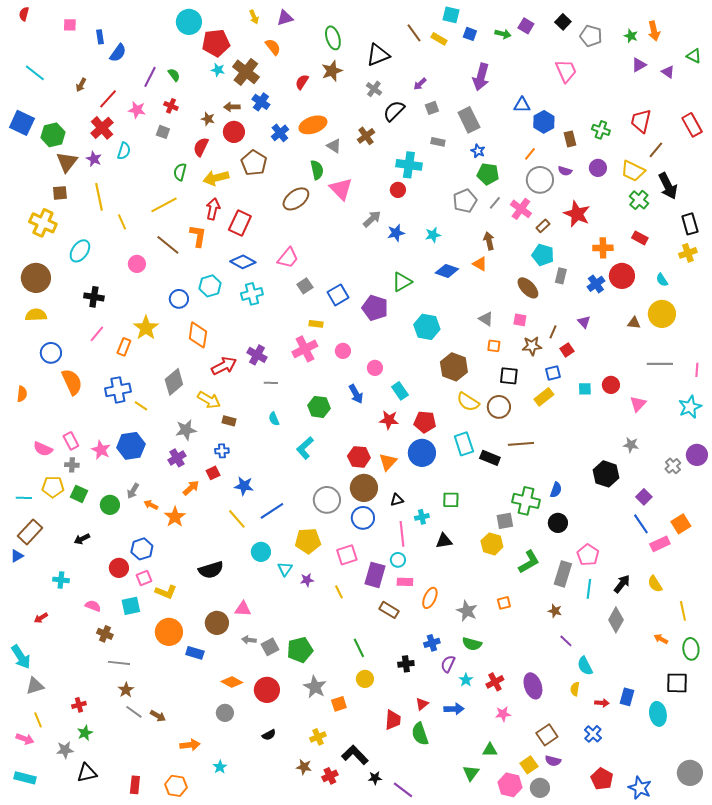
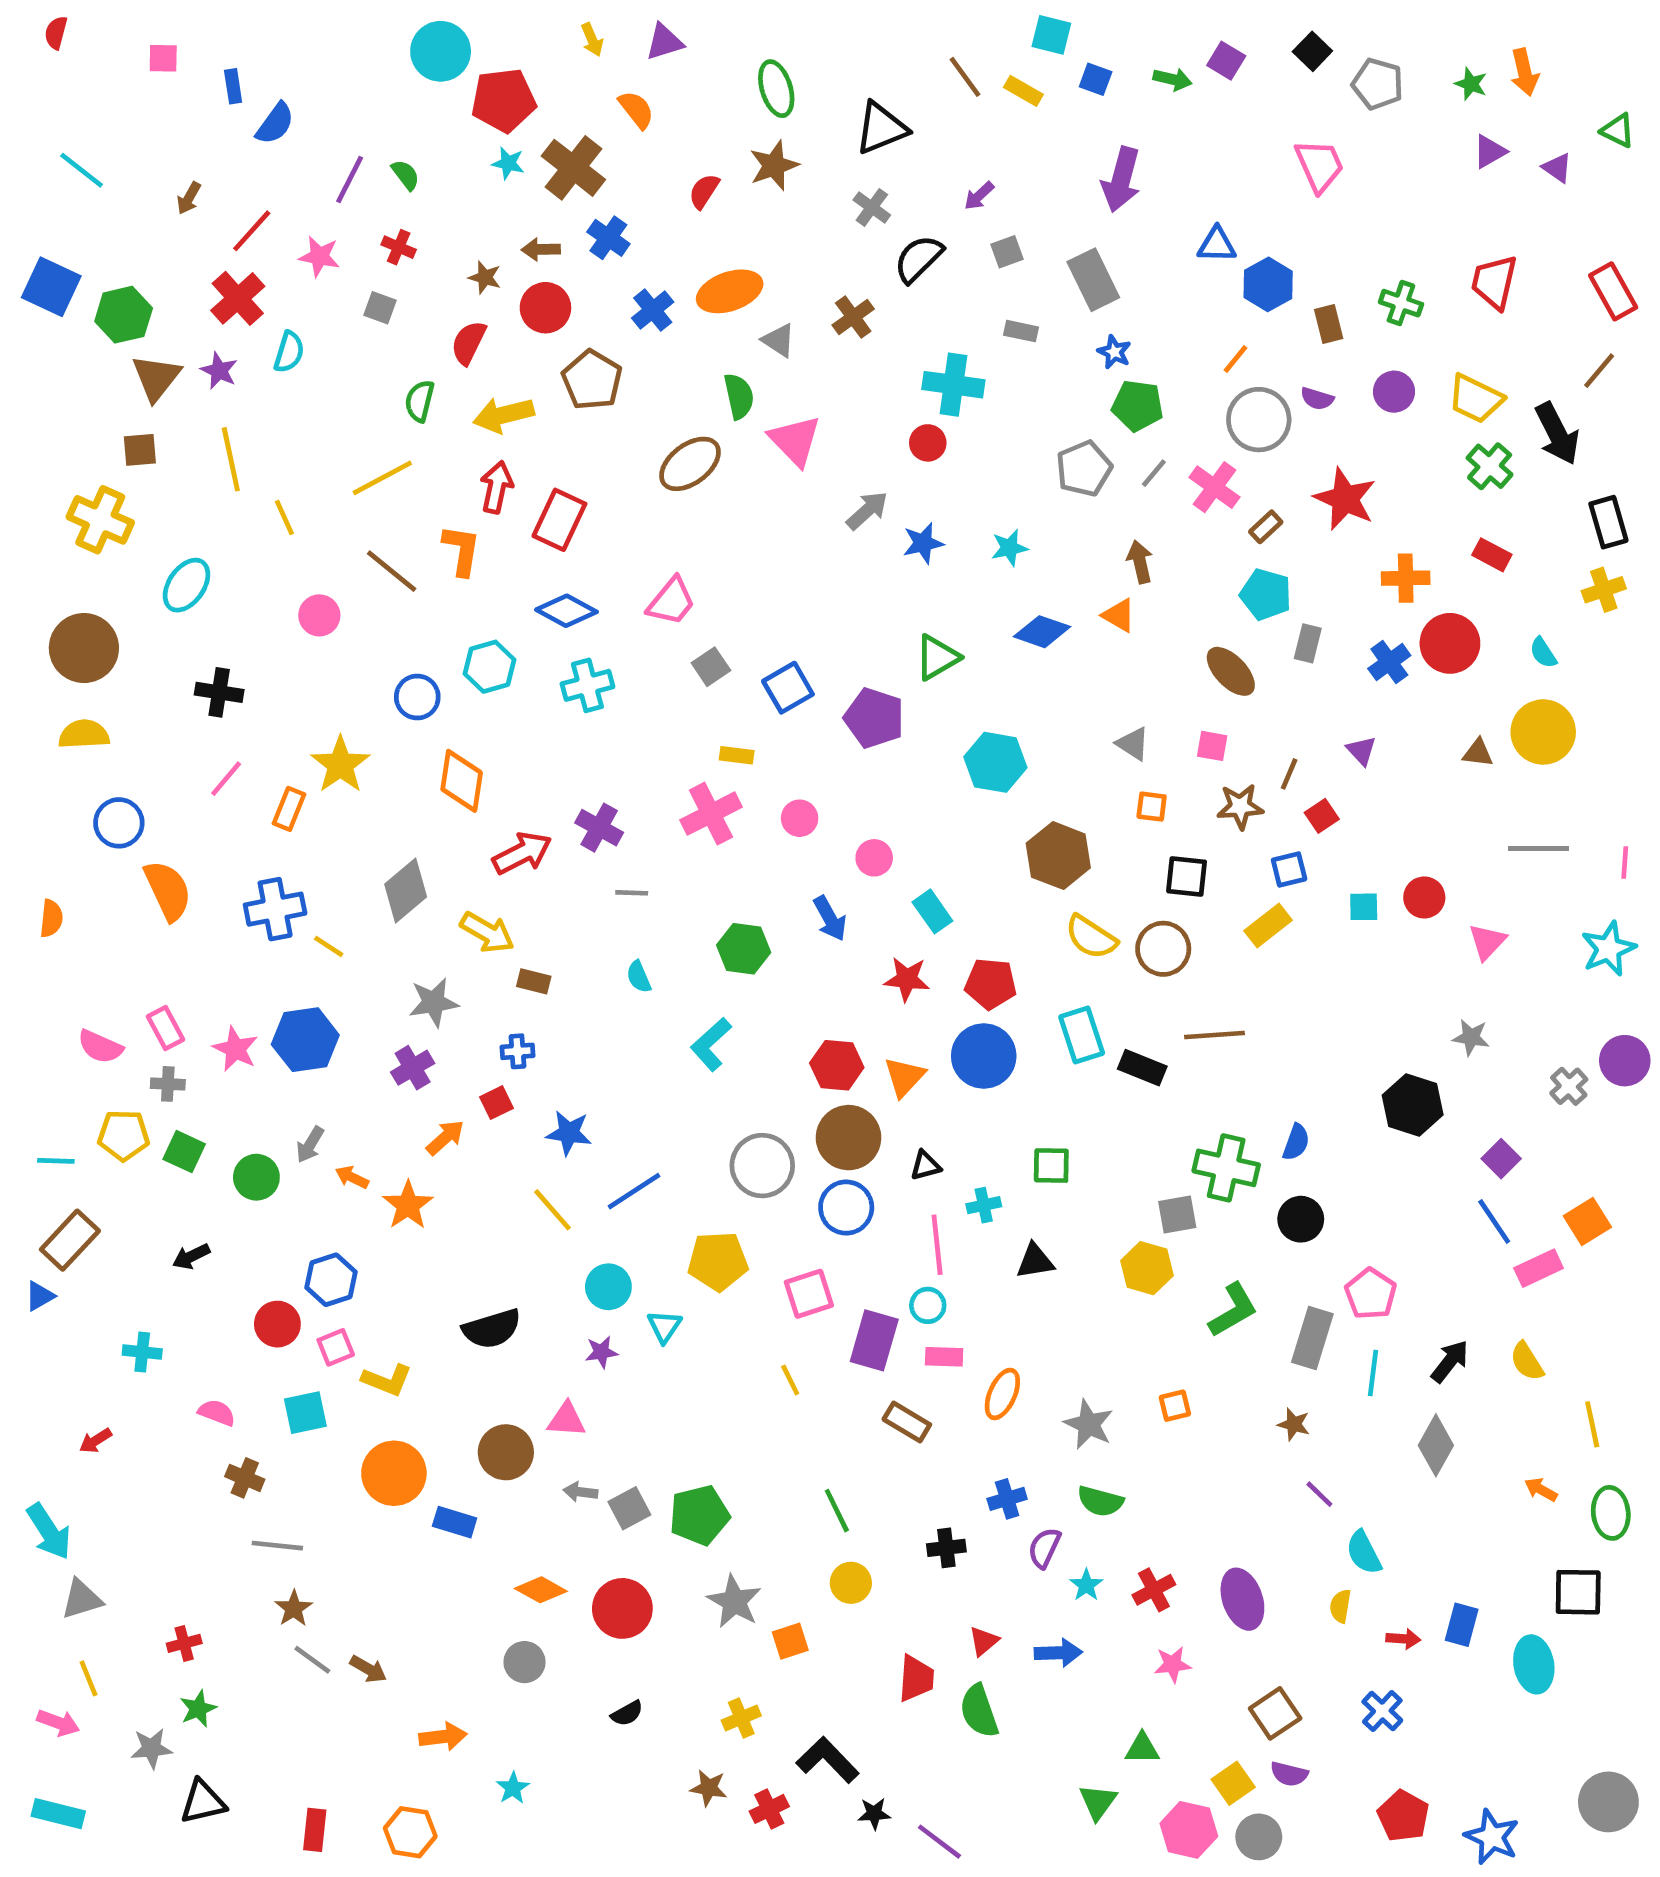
brown line: (656, 150) -> (1599, 371), moved
purple star: (307, 580) -> (601, 1352), moved

